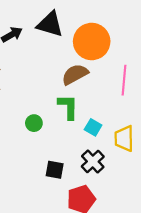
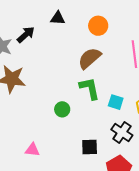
black triangle: (50, 24) -> (58, 18), size x0.6
orange circle: (92, 41) -> (98, 26), size x0.6

